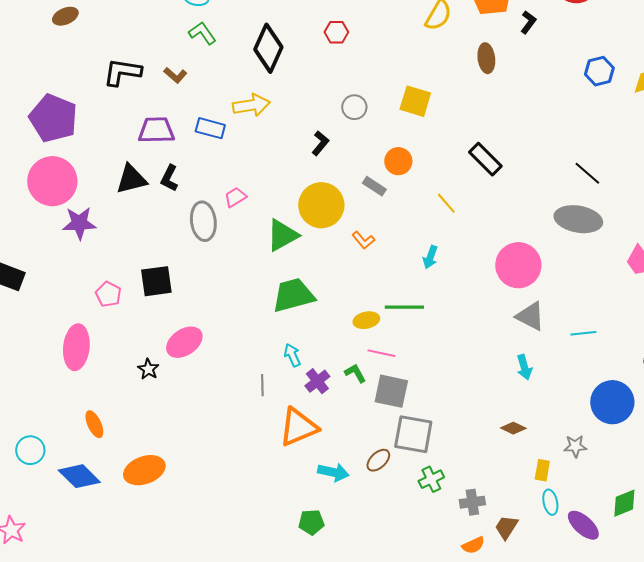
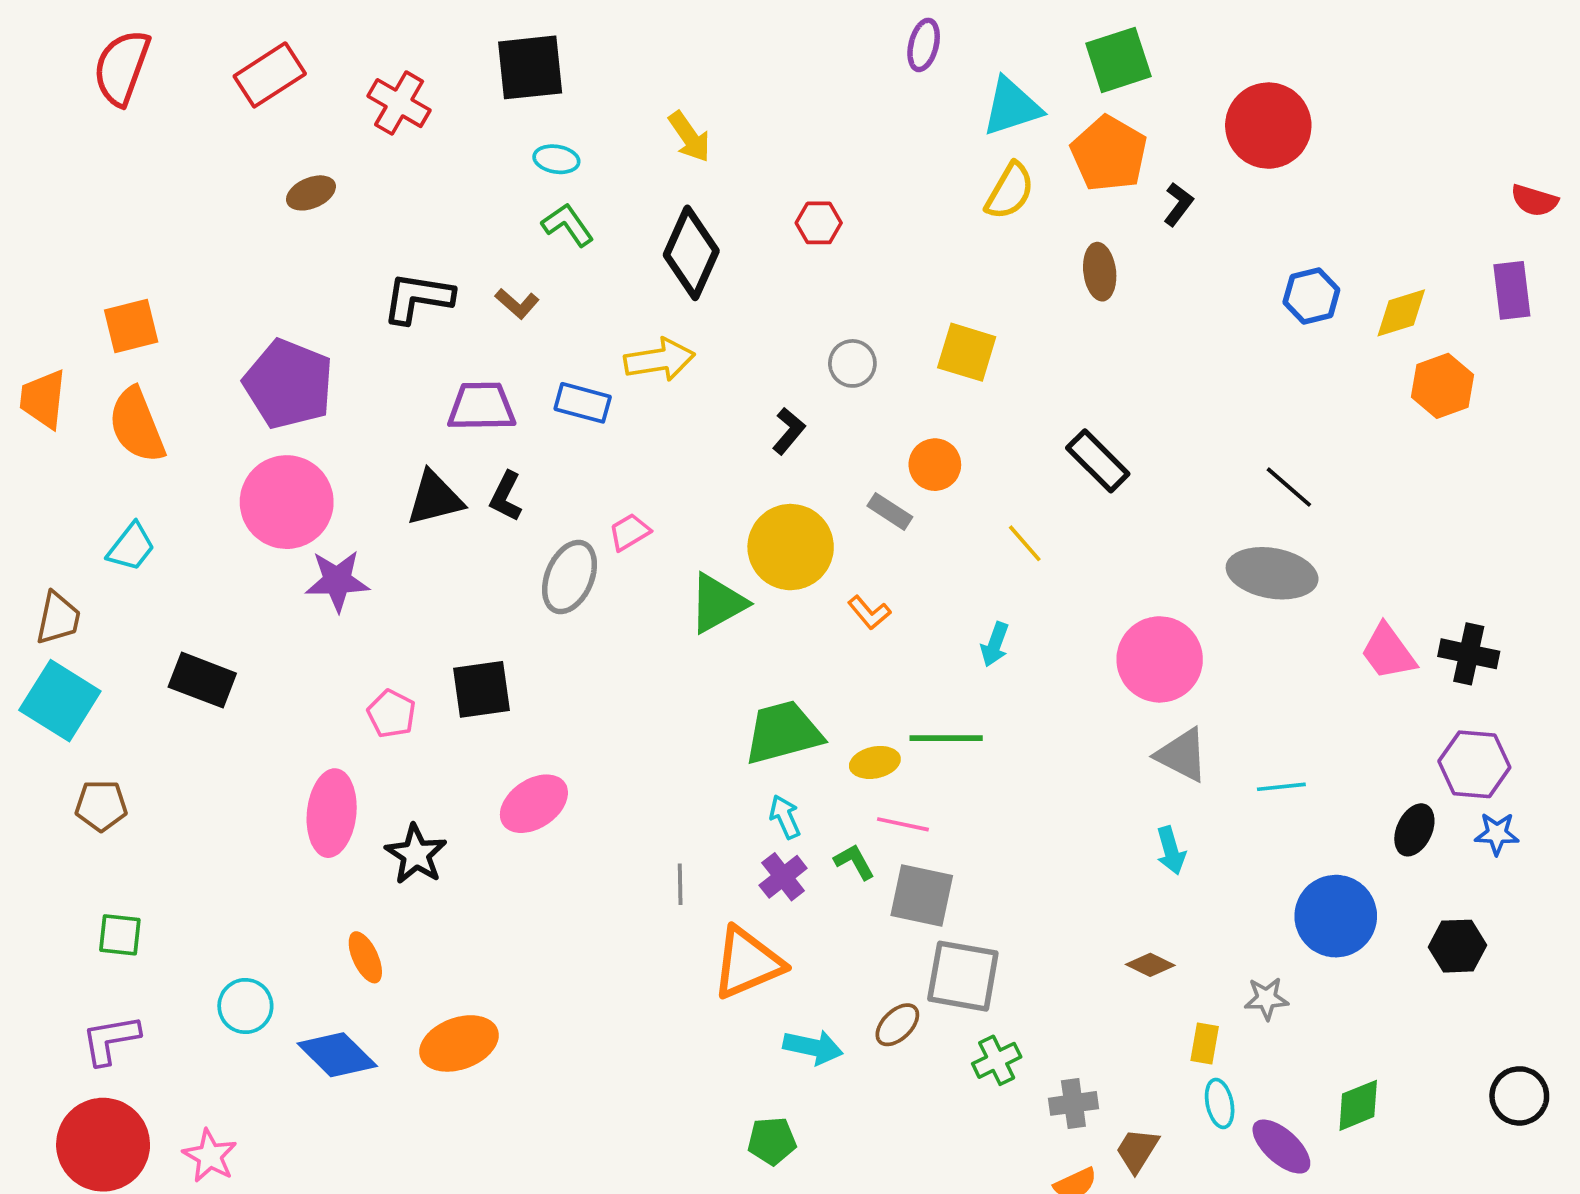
gray ellipse: (203, 221) -> (570, 577), turned 30
green trapezoid: (293, 295) -> (783, 733), moved
cyan arrow: (292, 355) -> (785, 817), moved
black star: (148, 369) -> (416, 854), moved, size x1.5

